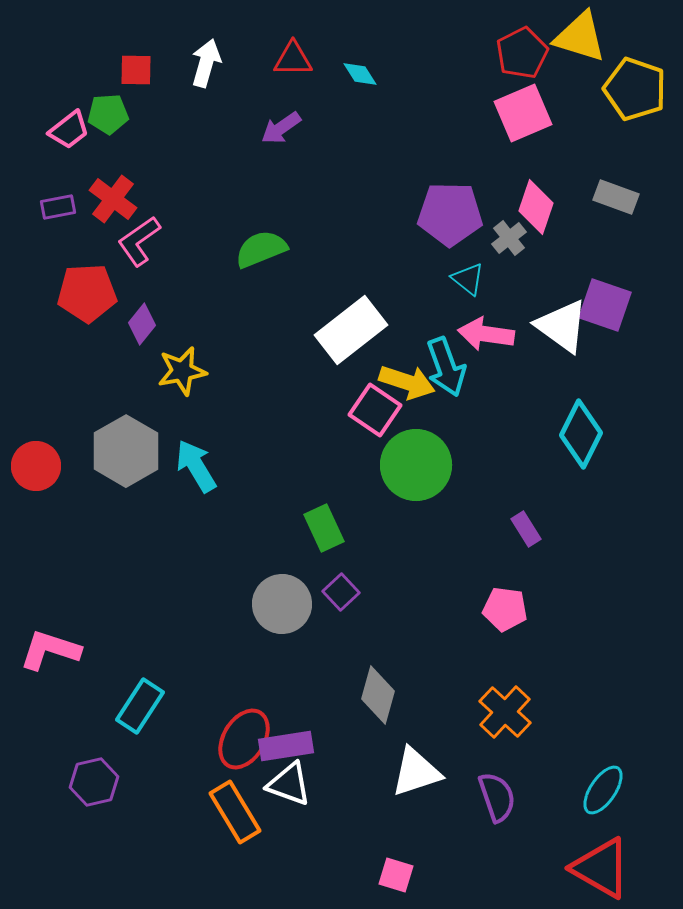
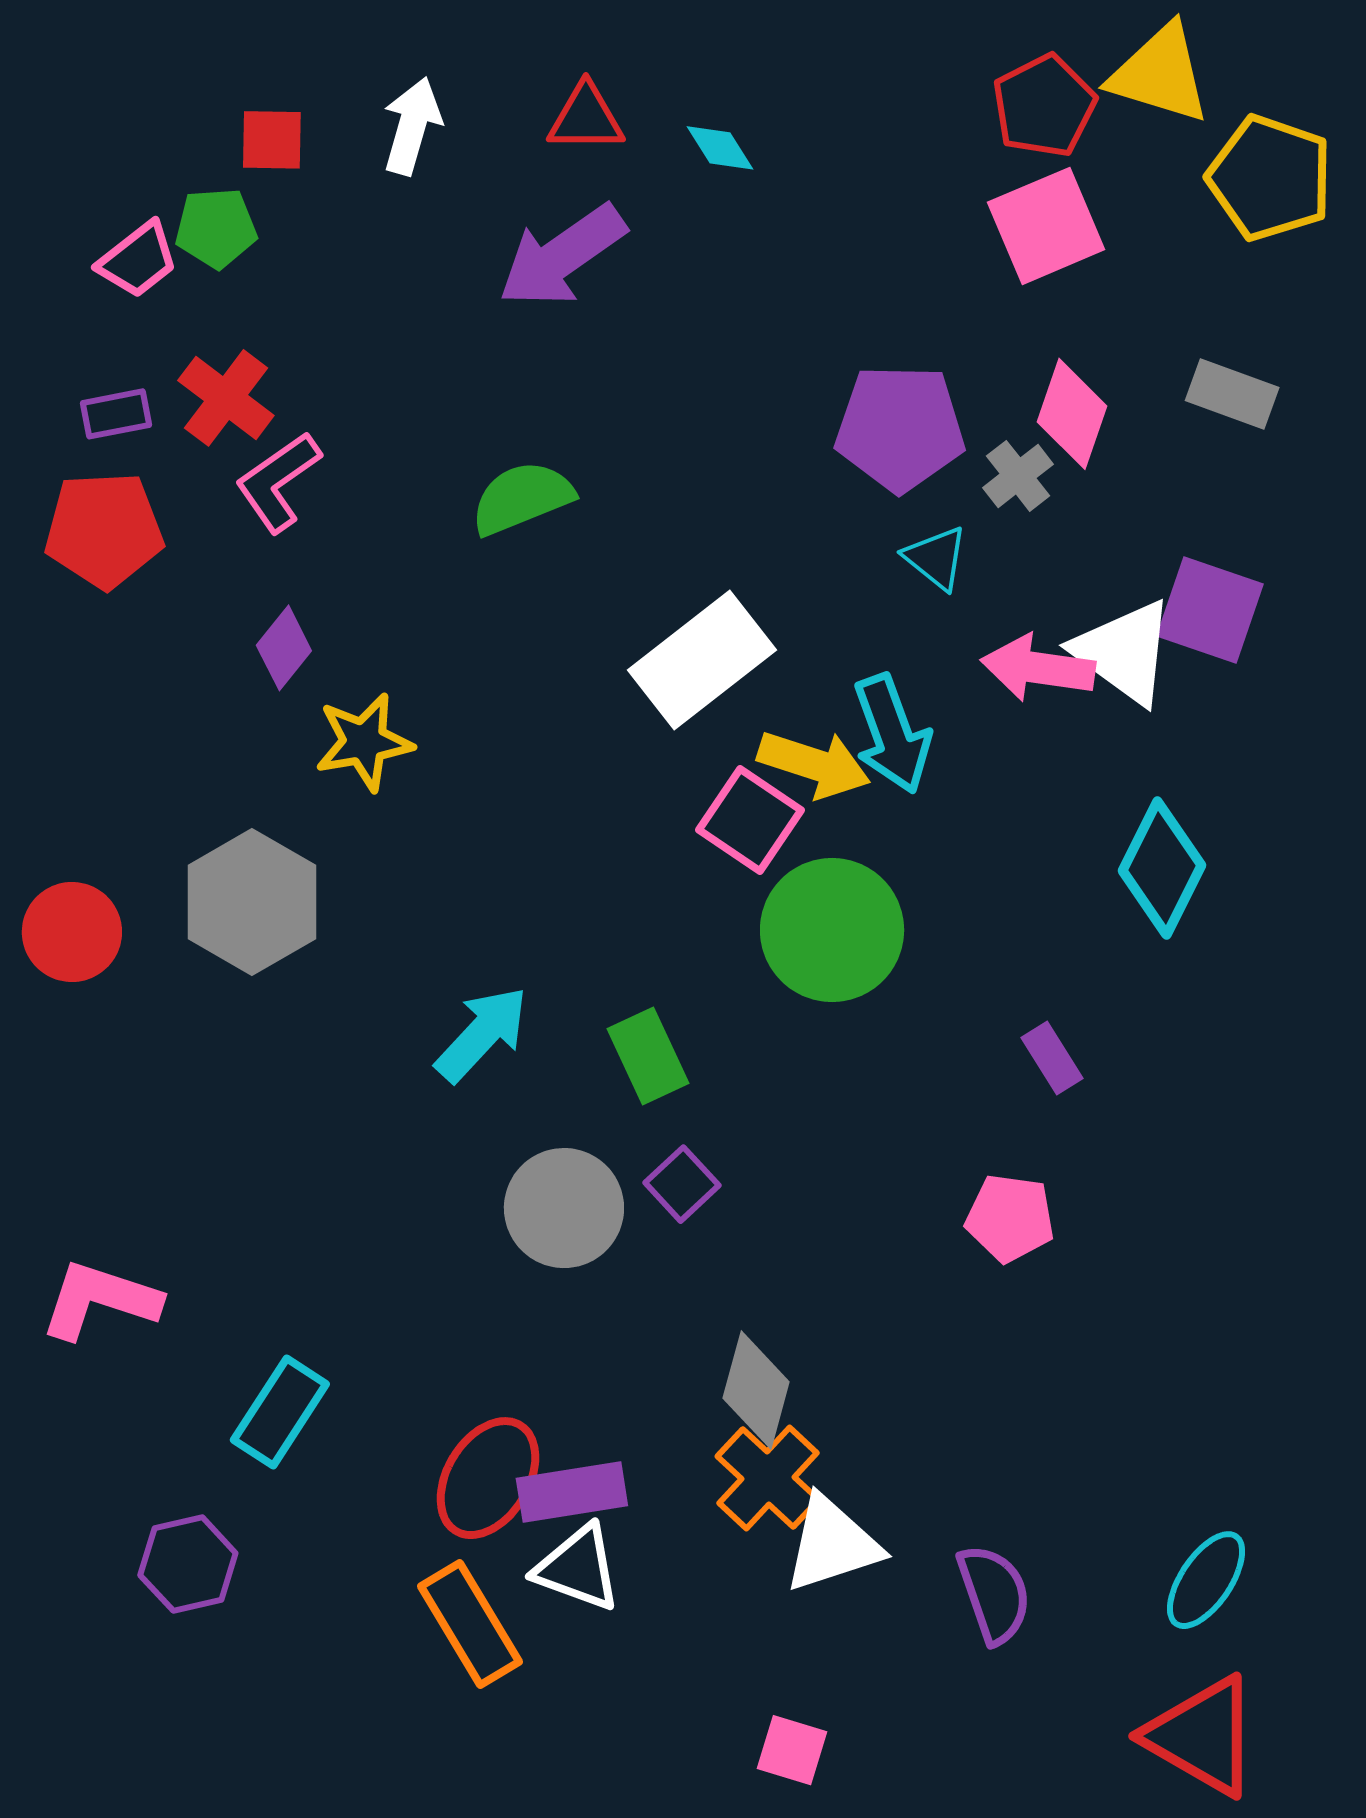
purple arrow: (281, 128) -> (562, 256), size x1.6
red pentagon: (87, 293) -> (104, 530), moved
pink arrow: (486, 334) -> (1038, 668), moved
cyan arrow: (196, 466) -> (482, 1034), moved, turned 74
orange cross: (505, 712) -> (768, 1478), moved

